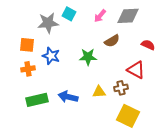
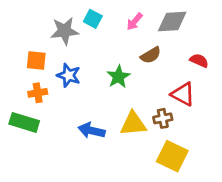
green star: (88, 57) -> (118, 77), turned -30
yellow triangle: (99, 92) -> (133, 124), size x1.5
green rectangle: (37, 100) -> (24, 122), moved, turned 30

